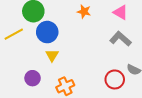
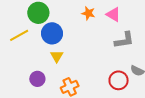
pink triangle: (121, 12) -> (113, 14), moved
gray L-shape: (120, 39) -> (124, 40), turned 130

